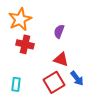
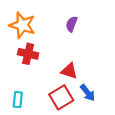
orange star: (20, 19) -> (22, 25), turned -30
purple semicircle: (59, 31) -> (72, 24), moved

